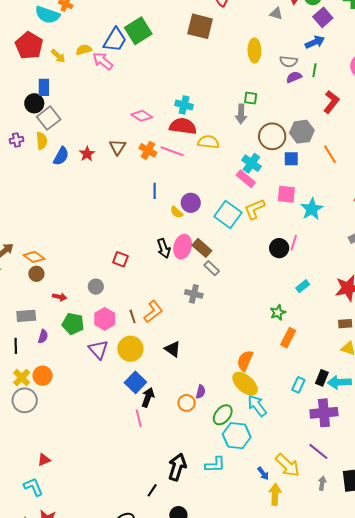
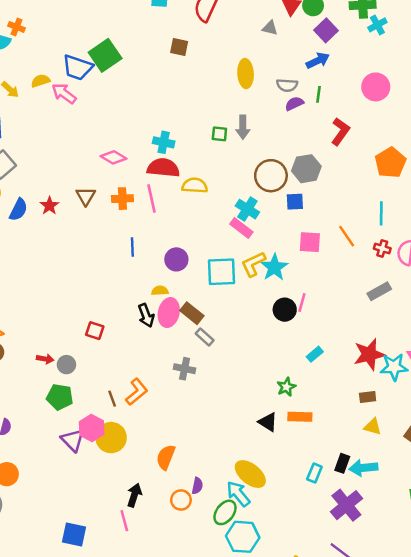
brown square: (200, 26) -> (179, 47), size x0.6
blue trapezoid: (115, 40) -> (78, 67), turned 80
green square: (251, 98) -> (219, 134), moved
gray arrow: (241, 114) -> (243, 127), moved
orange cross: (148, 150) -> (122, 199), turned -30
pink line: (172, 151) -> (152, 198), turned 60
orange line: (330, 154) -> (347, 236), moved
pink square: (286, 194) -> (310, 242), moved
cyan star: (312, 209) -> (274, 267), moved
yellow semicircle: (177, 212) -> (160, 291), moved, turned 136
cyan square: (228, 215) -> (222, 272), turned -36
red arrow: (60, 297) -> (45, 359), moved
pink hexagon: (105, 319) -> (92, 428), moved
green pentagon: (73, 324) -> (60, 397), moved
orange rectangle: (288, 338) -> (300, 417), turned 66
black triangle: (173, 349) -> (268, 422), moved
orange semicircle: (245, 361) -> (166, 457), moved
blue square: (135, 382) -> (74, 534), moved, turned -30
cyan arrow: (257, 406) -> (238, 494), moved
purple cross: (324, 413) -> (346, 505), turned -32

